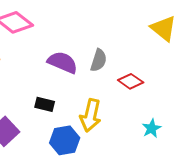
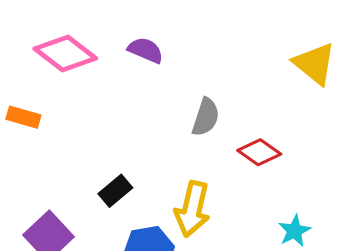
purple semicircle: (63, 62) -> (146, 50), moved, size x0.7
black rectangle: (45, 104) -> (115, 191), turned -54

